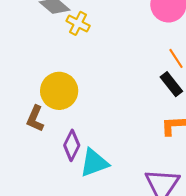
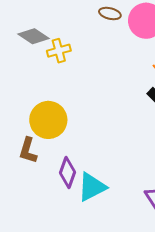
yellow cross: (78, 23) -> (59, 51), turned -35

